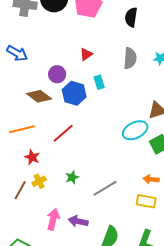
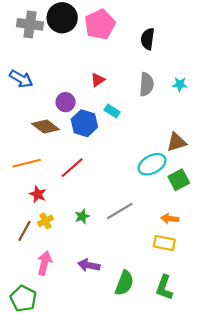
cyan rectangle: (99, 82) -> (112, 111), turned -40
gray line: (105, 188) -> (120, 211), moved
pink arrow: (53, 219) -> (44, 263), moved

